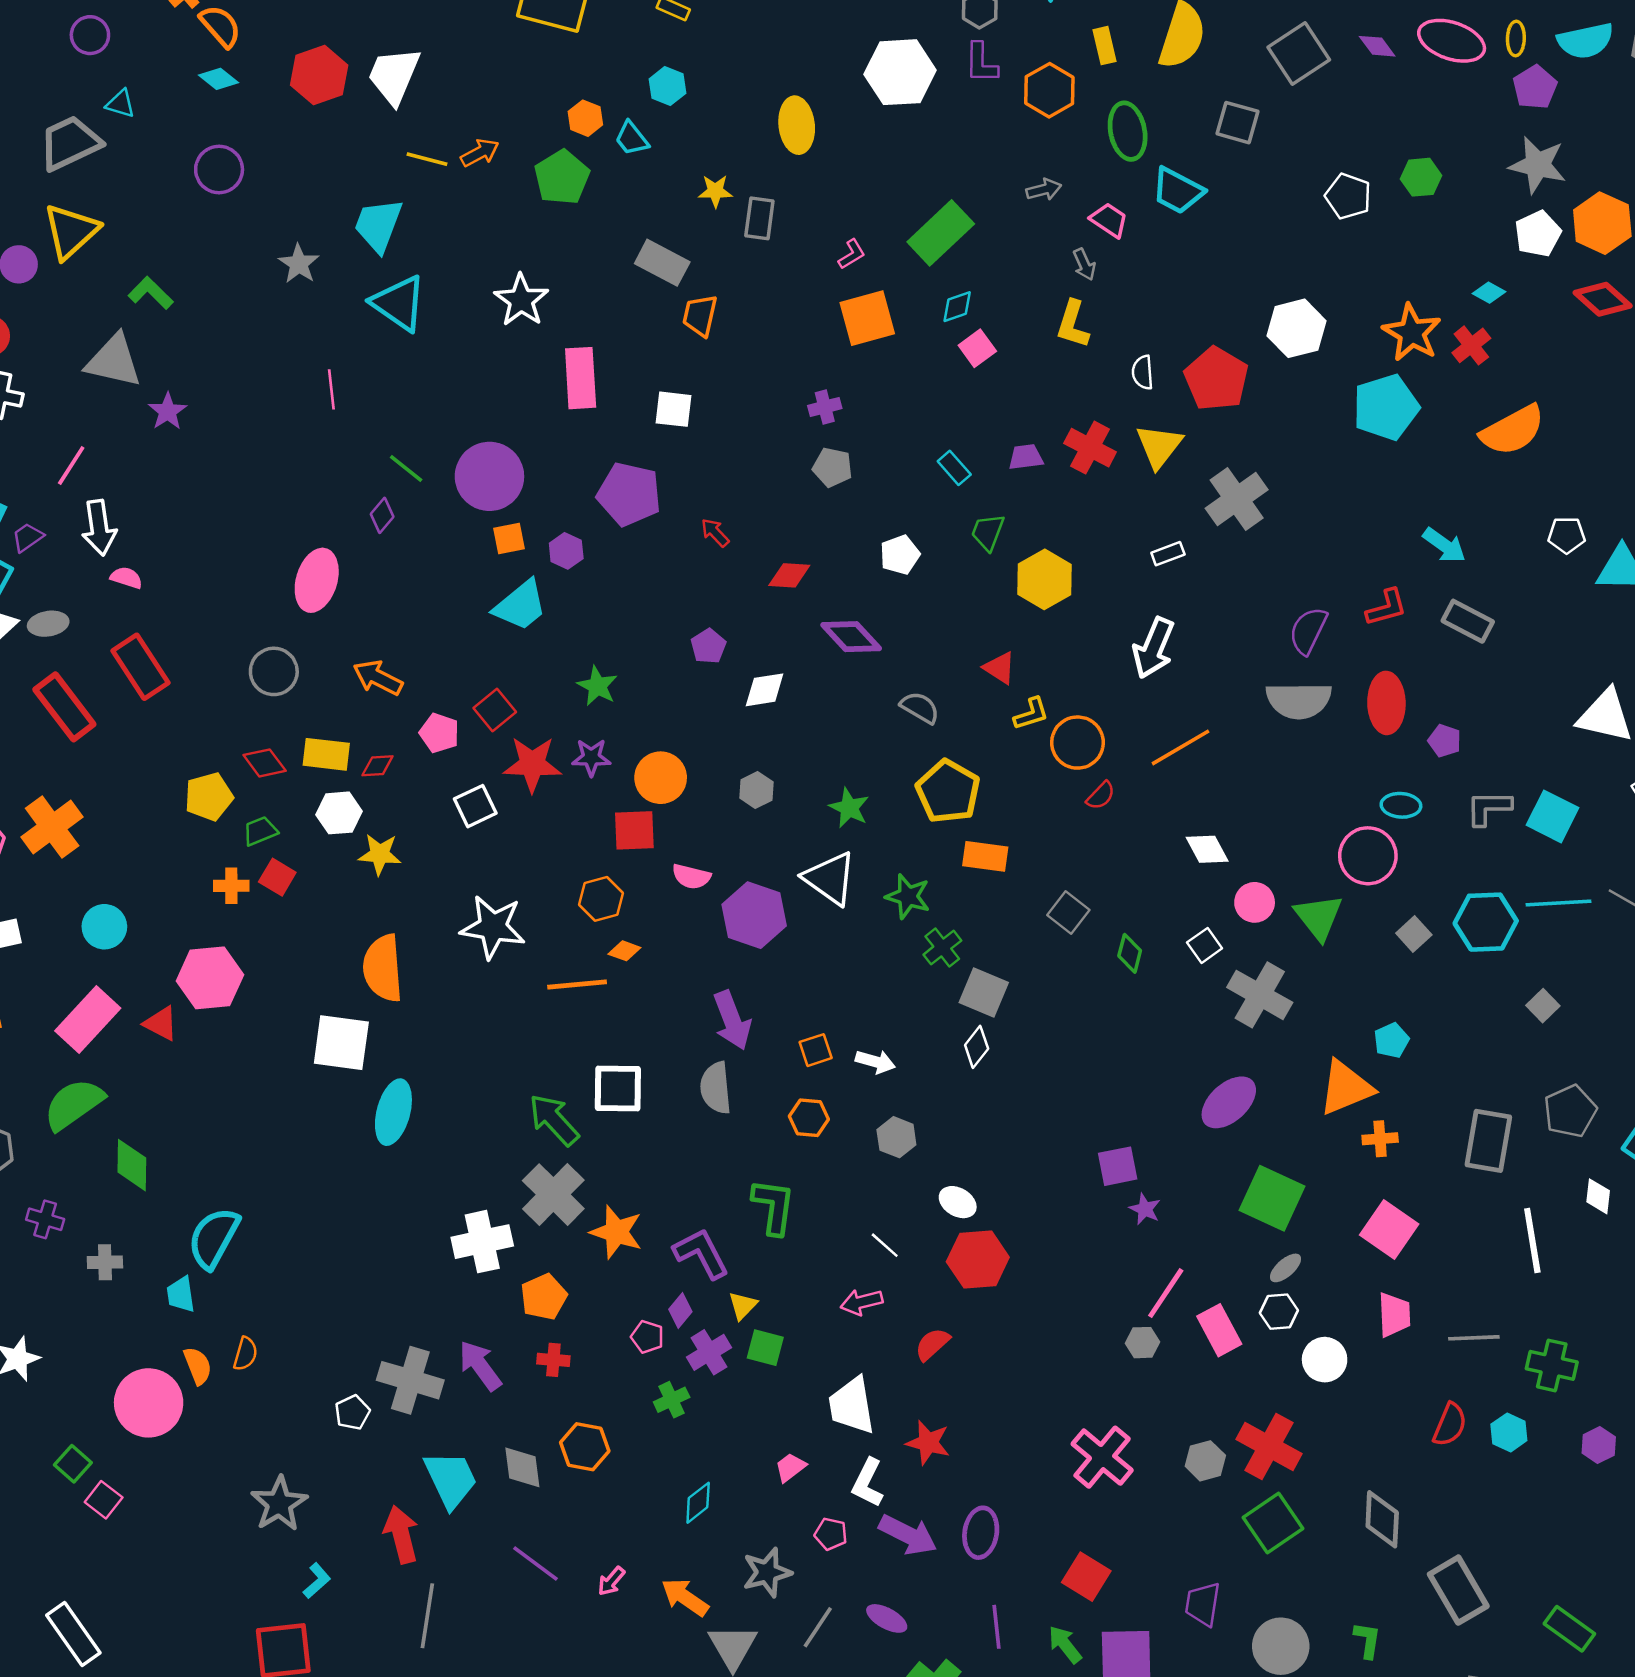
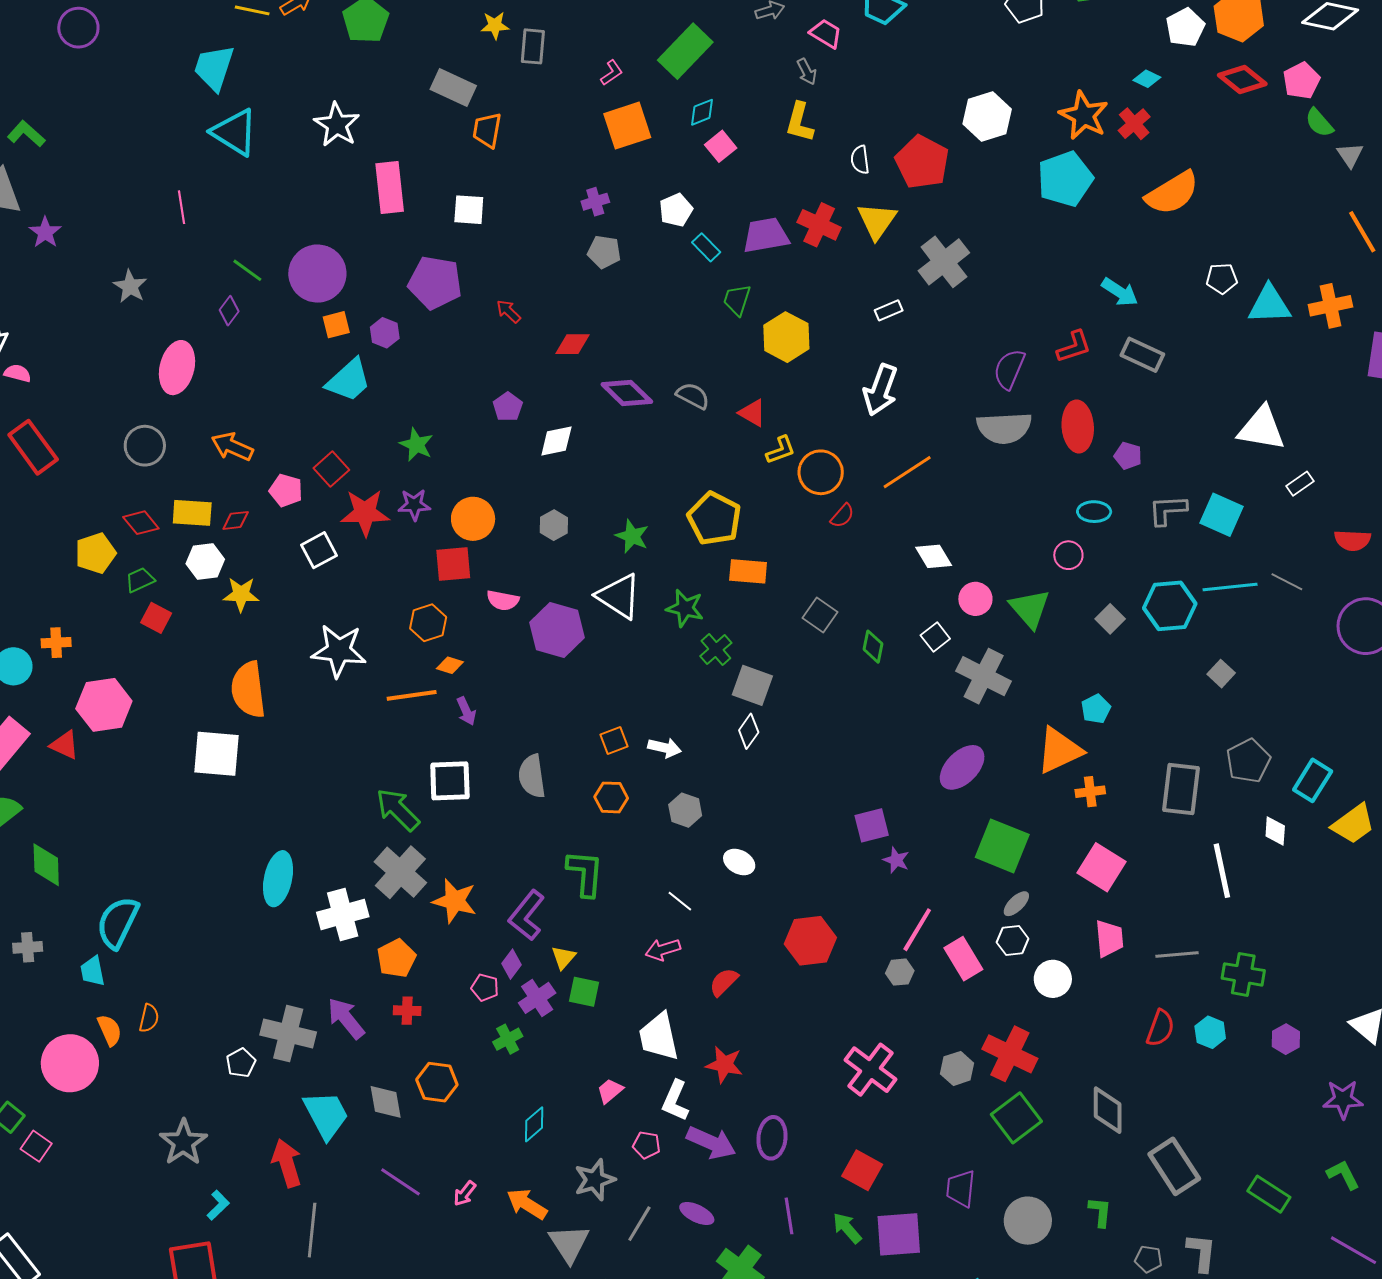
gray star: (299, 264) -> (130, 286), moved
purple trapezoid: (1026, 457) -> (766, 235), size x1.6
white pentagon: (900, 555) -> (676, 210), moved
gray semicircle: (920, 708) -> (693, 396), moved
pink circle: (1368, 856) -> (1068, 555), size x0.6
orange cross: (231, 886) -> (56, 643), moved
purple arrow: (732, 1020) -> (466, 711), moved, size x0.6
cyan ellipse: (393, 1112) -> (278, 879), moved
purple L-shape: (701, 1253) -> (527, 915), turned -111
red hexagon: (978, 1259) -> (810, 941), moved

